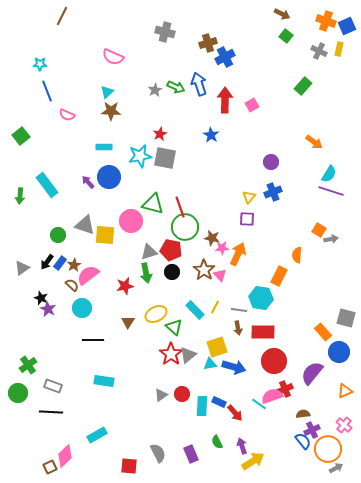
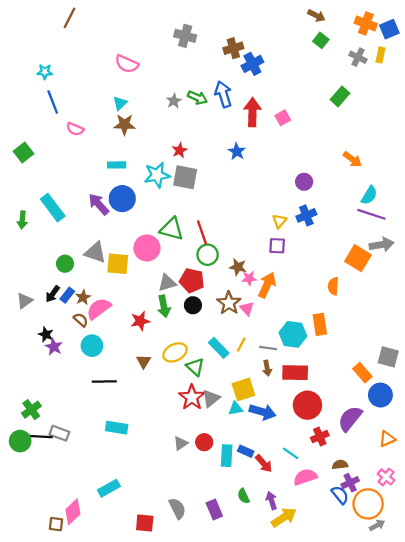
purple arrow: (88, 182) -> (99, 204), size x1.5
green circle: (185, 227) -> (208, 255), size x0.7
orange square: (319, 230) -> (358, 258), size x1.6
gray arrow: (331, 239) -> (382, 245), moved, size x1.5
orange rectangle: (279, 276) -> (320, 324), moved, turned -36
pink semicircle: (272, 396) -> (305, 477), moved
black line: (51, 412) -> (39, 437), moved
brown square: (50, 467) -> (56, 524), turned 32

